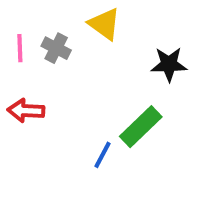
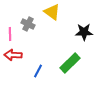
pink line: (20, 48) -> (10, 34), moved
blue line: (102, 155) -> (38, 71), moved

